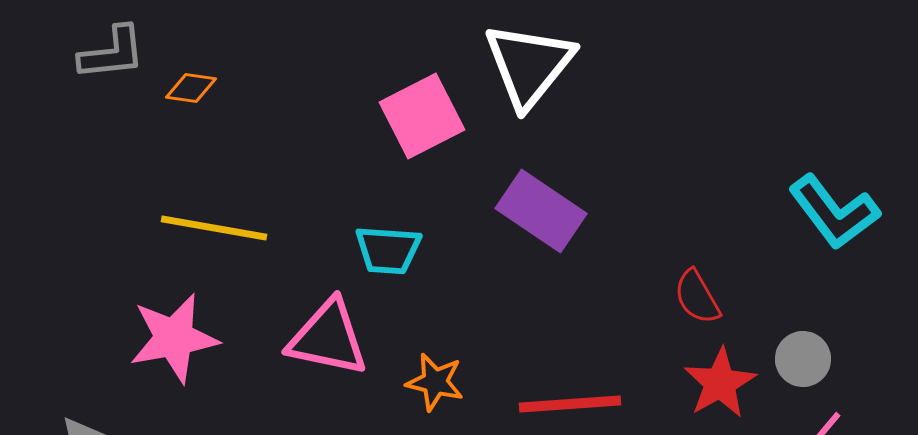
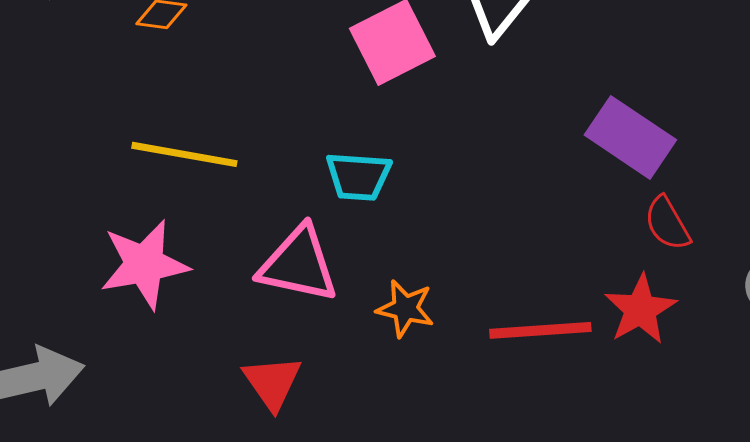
purple rectangle: (541, 211) -> (630, 137), moved
red star: (720, 383) -> (640, 309), moved

